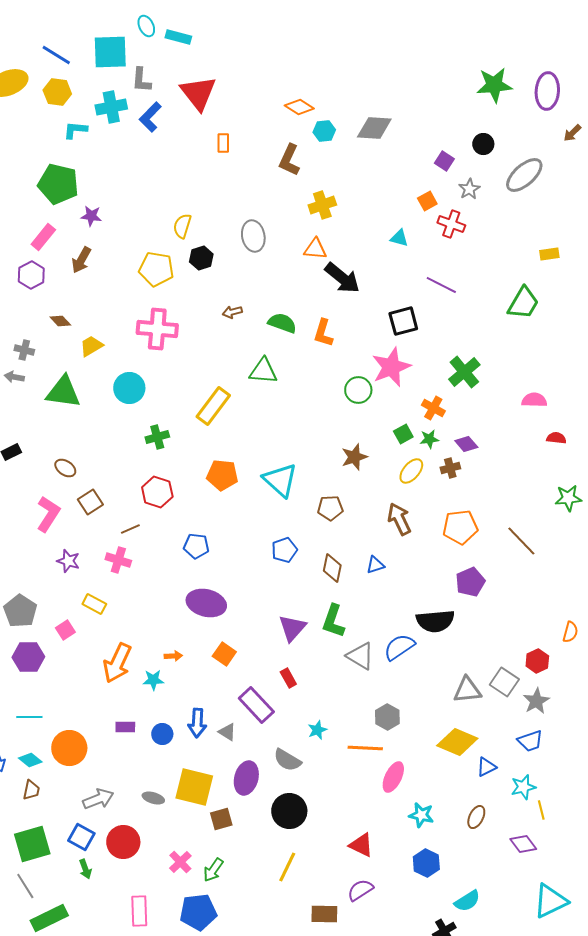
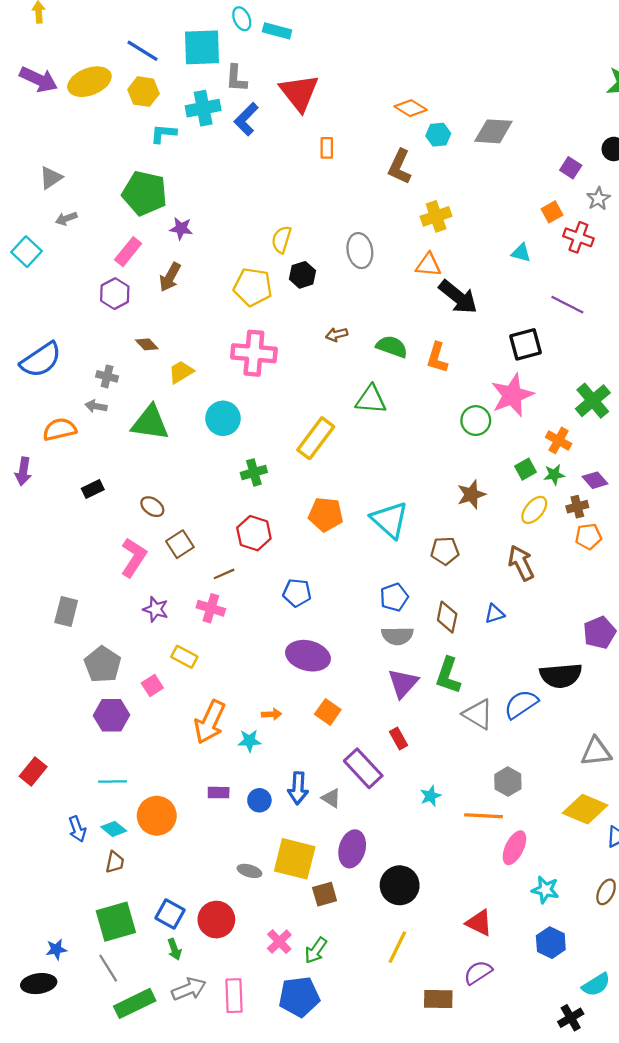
orange pentagon: (460, 527) -> (588, 536), moved, size x0.7
gray semicircle: (287, 760) -> (397, 636), moved, turned -32
gray arrow: (98, 799) -> (189, 989), moved

